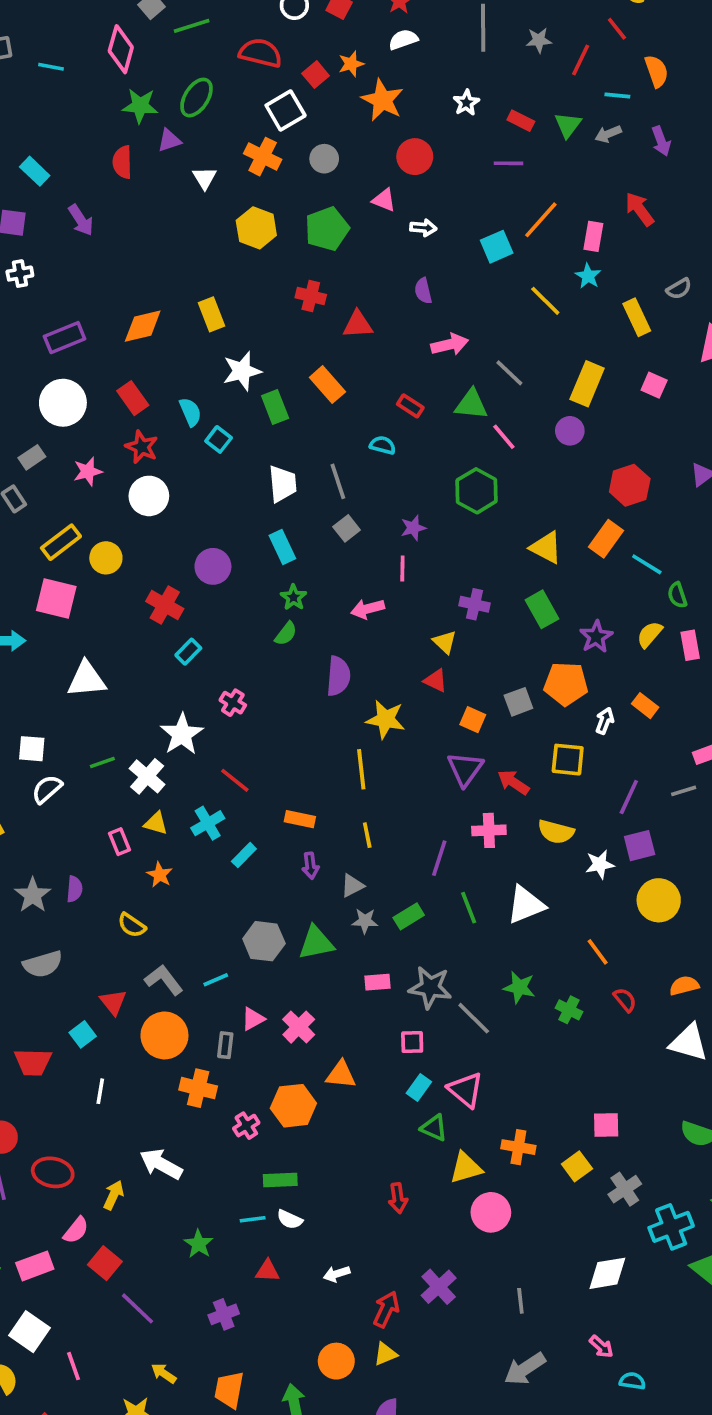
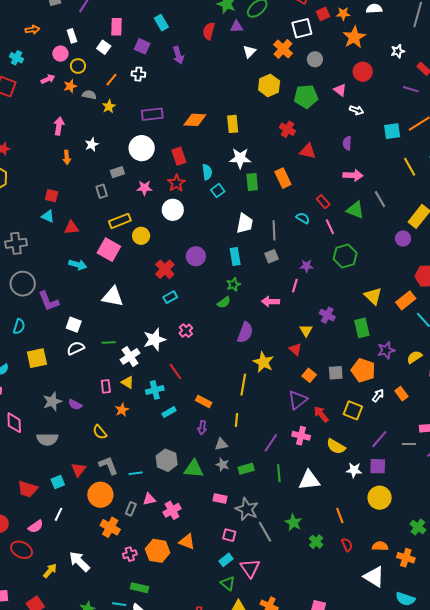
pink line: (504, 437) -> (330, 227), moved
purple semicircle: (74, 889) -> (75, 405), turned 96
pink semicircle: (76, 1230) -> (36, 526), moved

